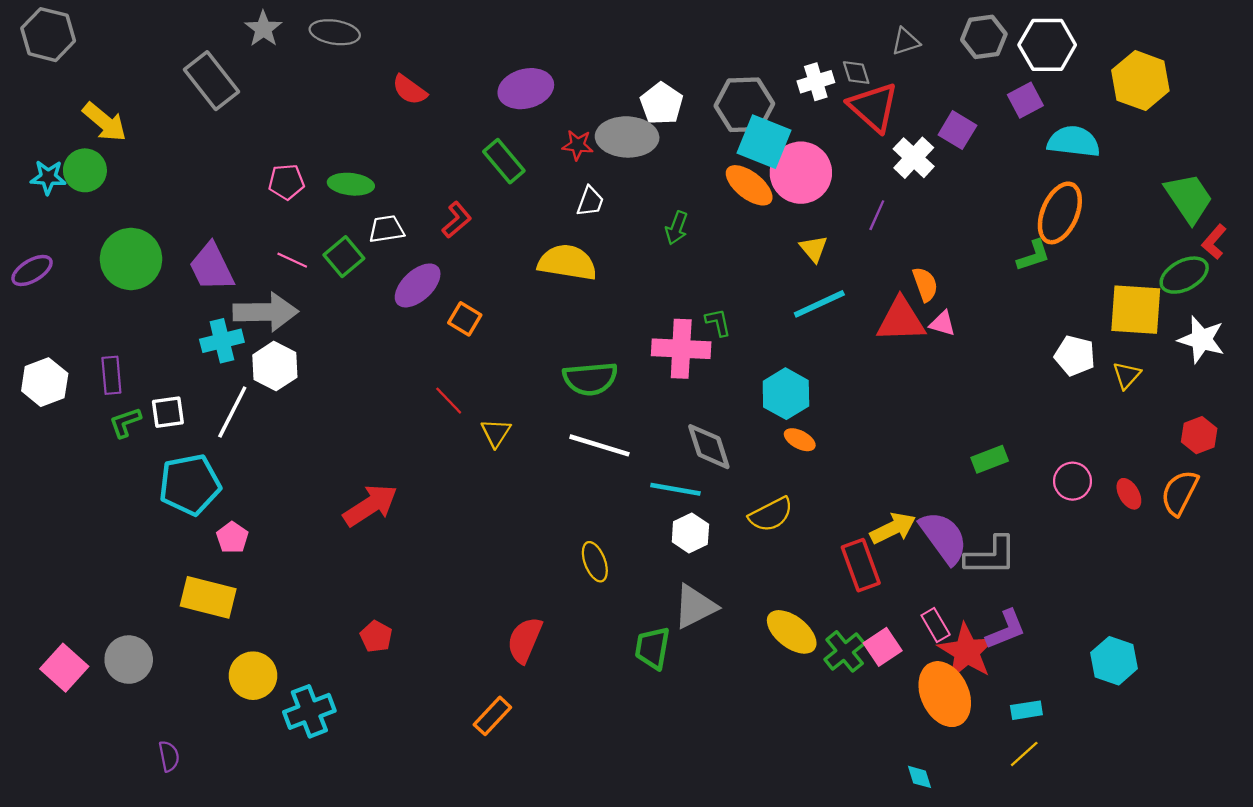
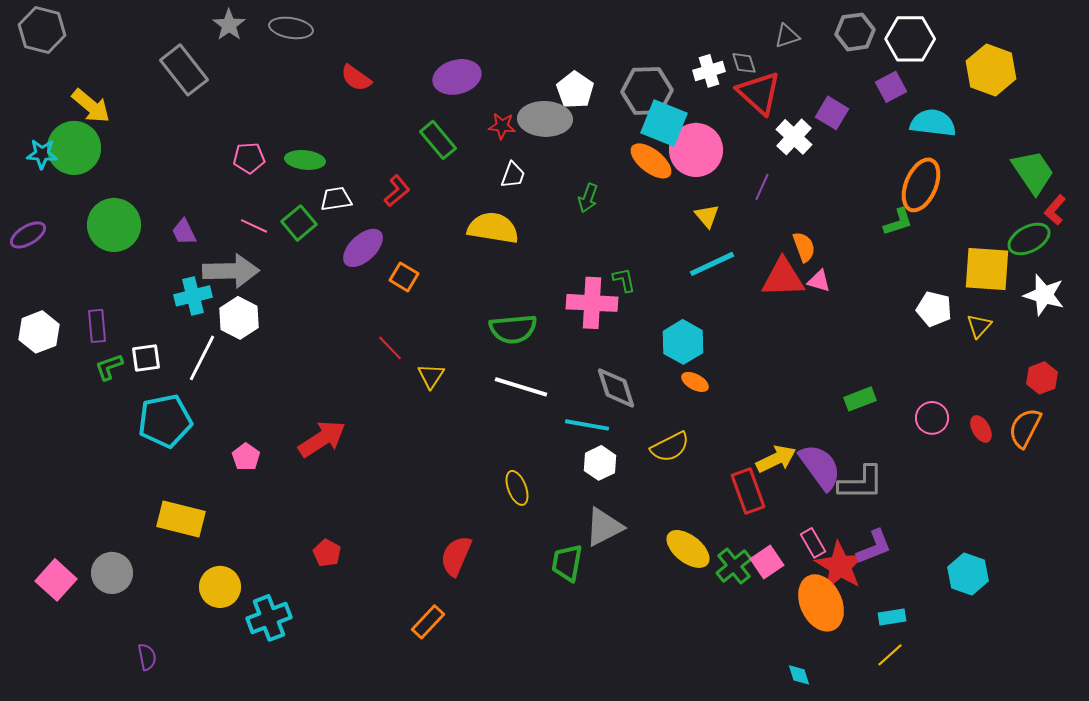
green circle: (85, 170) -> (74, 148), size x1.4
purple trapezoid: (212, 267) -> (184, 232), size x0.6
pink pentagon: (232, 538) -> (246, 457), moved

